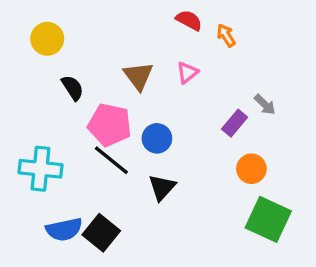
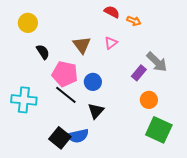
orange arrow: (226, 35) -> (134, 21), turned 144
gray arrow: (265, 105) -> (157, 62), size x1.6
blue semicircle: (64, 229) -> (78, 136), moved

